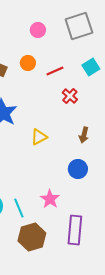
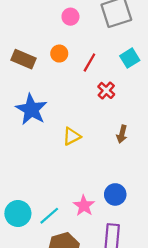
red line: (55, 71) -> (89, 62), turned -36
blue circle: (78, 169) -> (115, 194), moved
cyan line: (19, 208) -> (49, 216), turned 72

